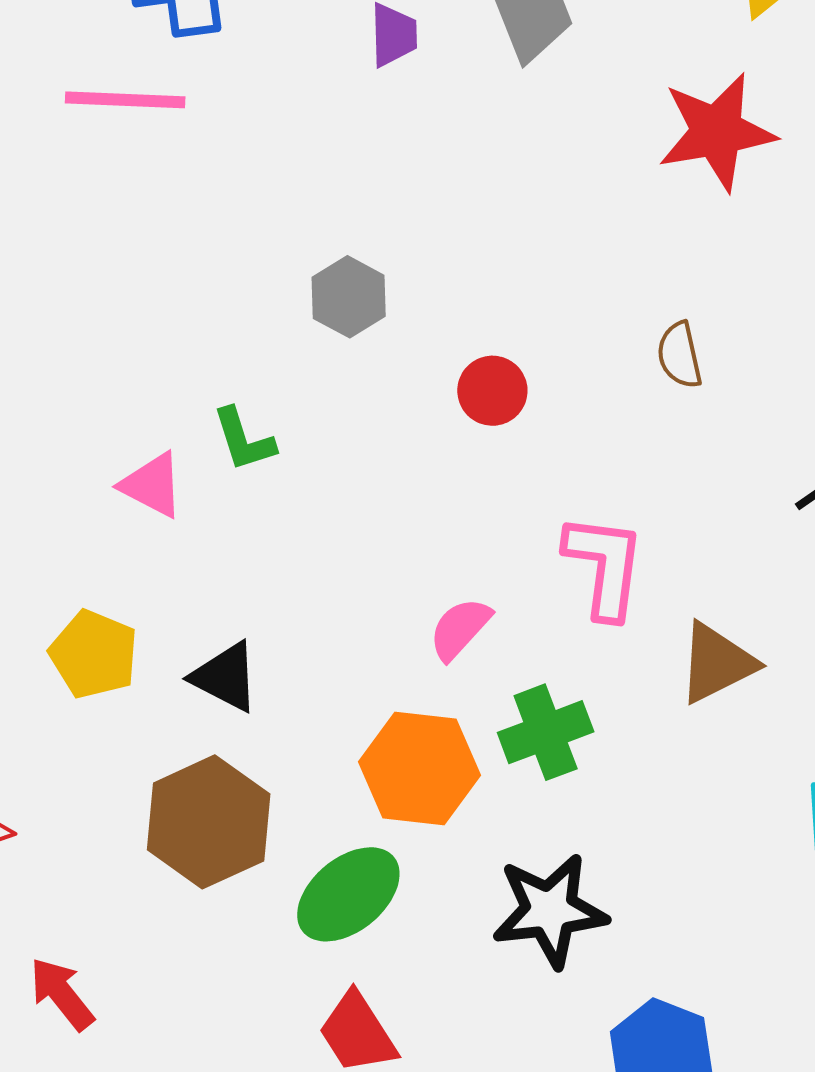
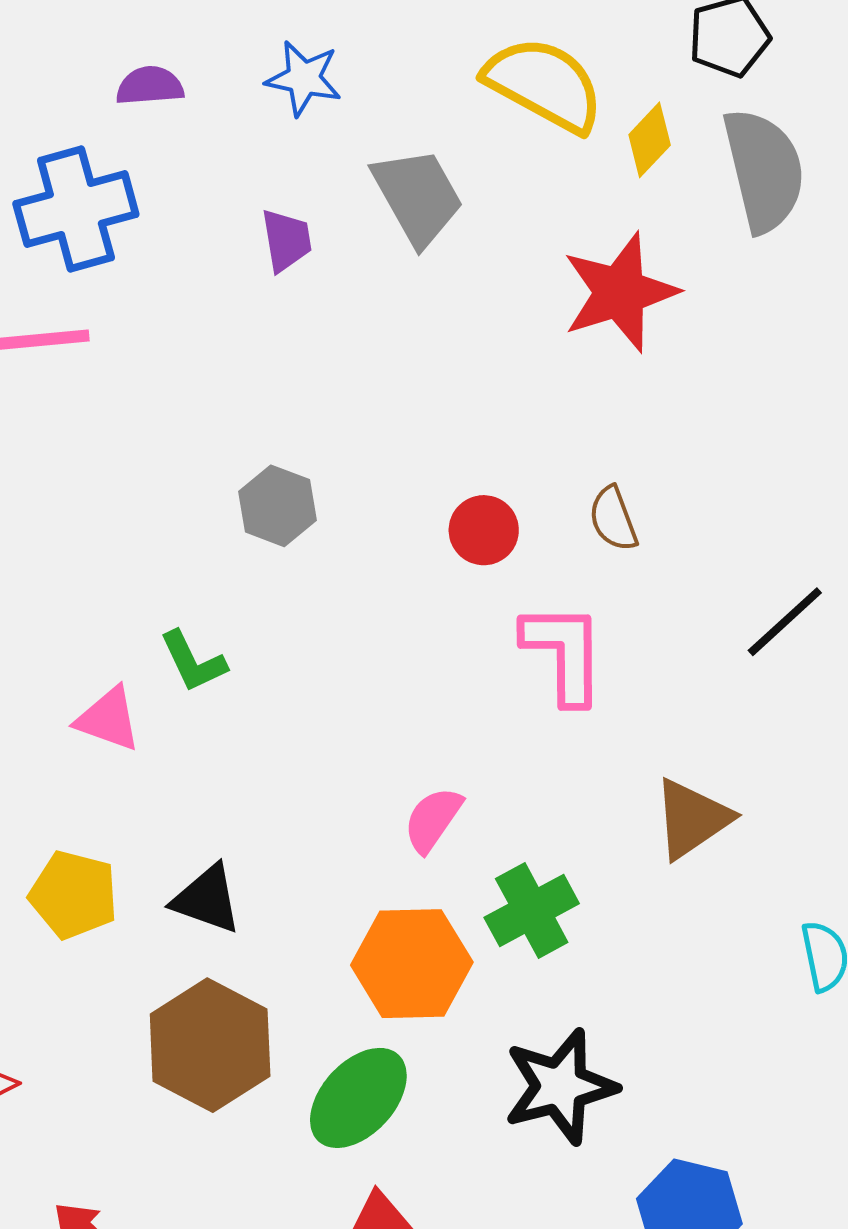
red circle: (492, 391) -> (484, 530), moved
pink L-shape: (604, 566) -> (564, 653), moved

